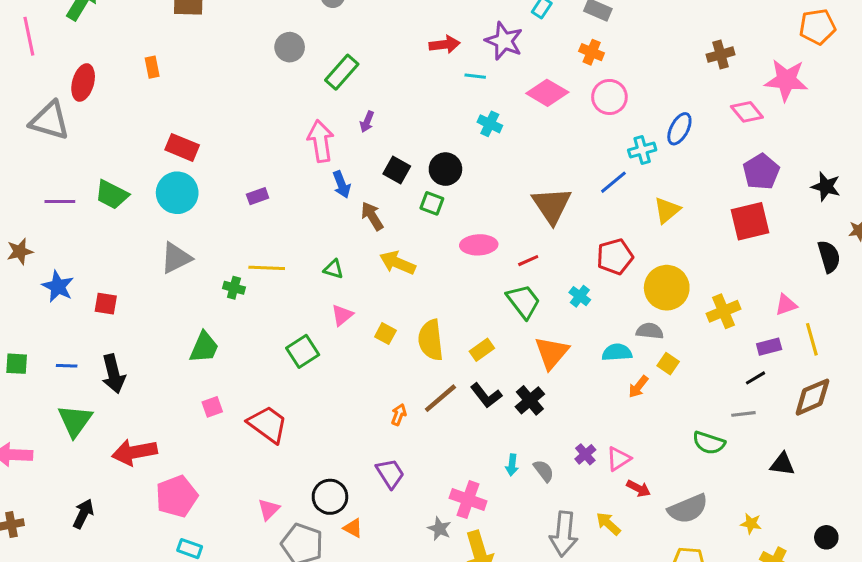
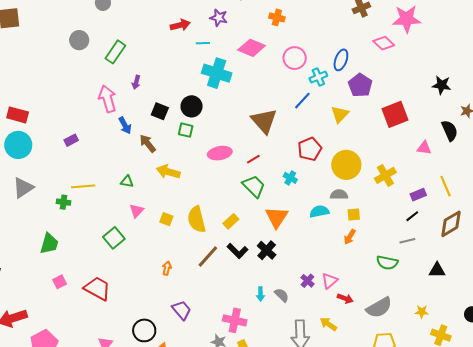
purple star: (504, 41) -> (219, 18), size x0.7
pink circle: (609, 97) -> (295, 58), moved
cyan cross: (490, 124) -> (217, 73), size x1.8
purple pentagon: (761, 172) -> (360, 85), moved
pink triangle: (786, 305) -> (424, 148), moved, turned 35
yellow square: (668, 364) -> (354, 214), turned -32
orange arrow: (638, 387) -> (350, 237), moved
orange arrow: (399, 415) -> (167, 268), moved

